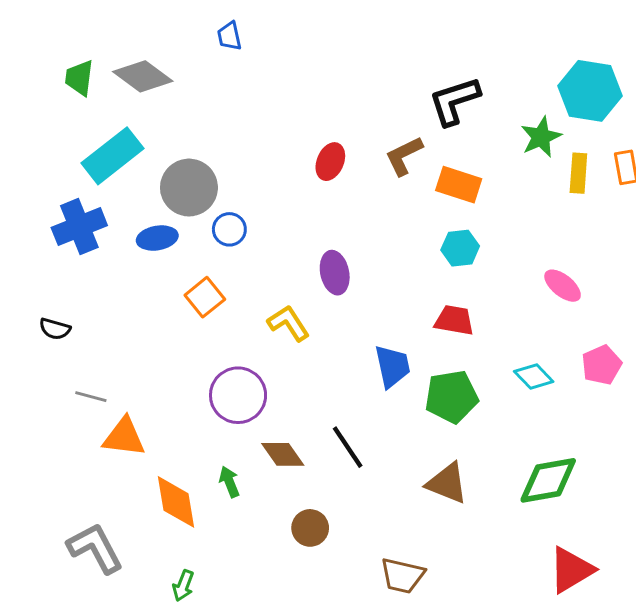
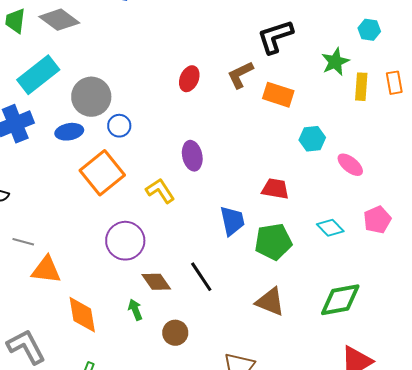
cyan hexagon: (590, 91) -> (369, 30), size x0.5
cyan hexagon: (460, 248) -> (312, 139), moved
orange square: (205, 297) -> (102, 173), size x1.6
green arrow: (229, 482) -> (135, 310), moved

